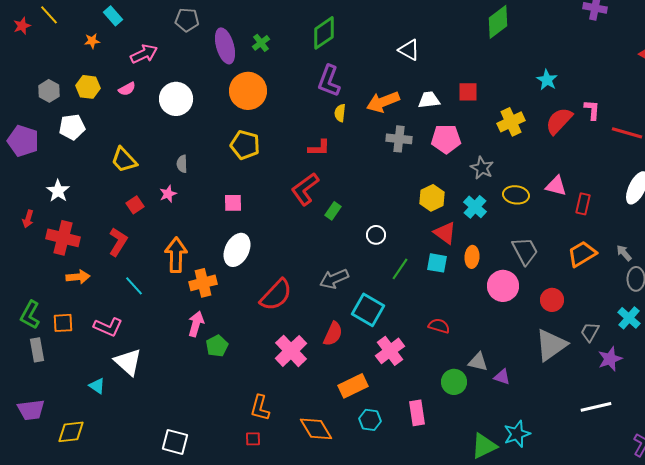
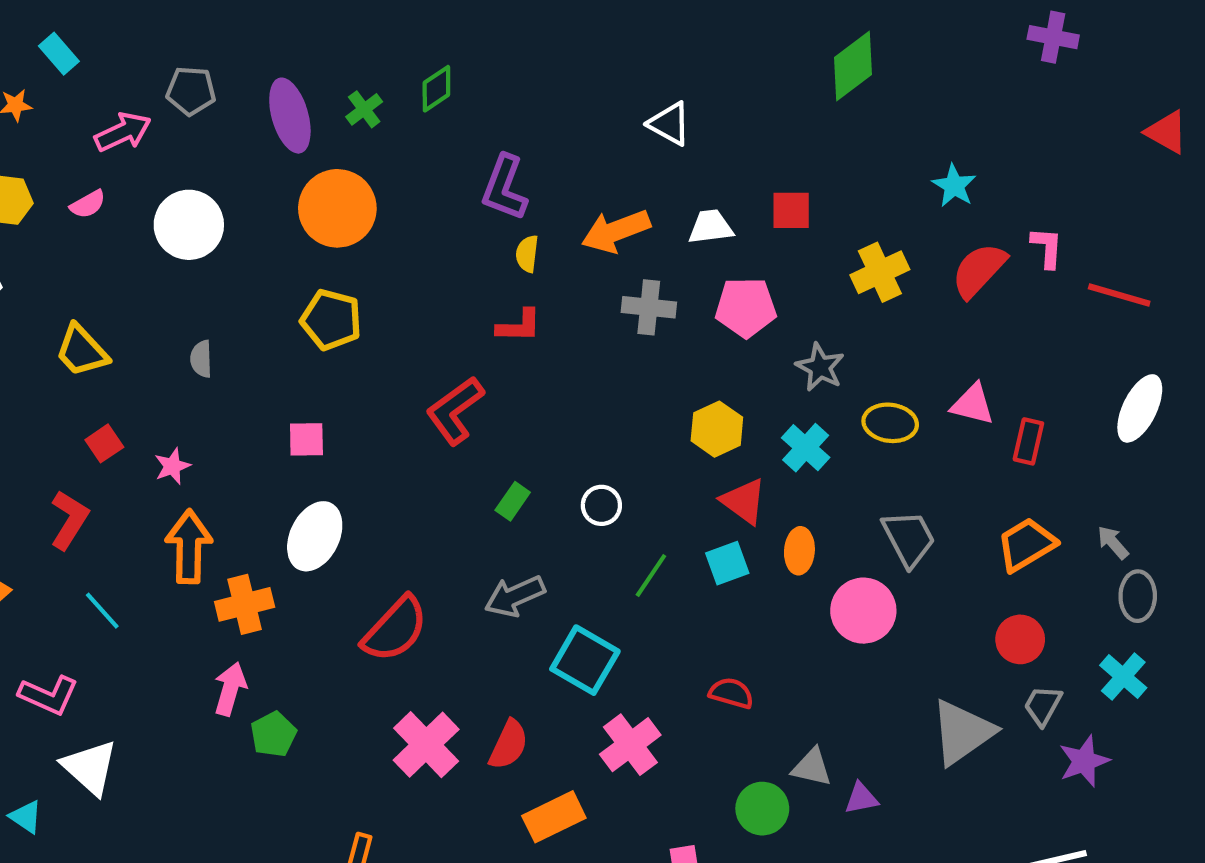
gray pentagon: (187, 20) -> (191, 91), moved
green diamond: (324, 33) -> (436, 89), moved, size x0.7
red L-shape: (319, 148) -> (519, 326), moved
pink star: (168, 194) -> (172, 466), moved
green rectangle: (333, 211) -> (513, 501), moved
cyan square: (437, 263) -> (727, 563), turned -30
red circle: (552, 300) -> (1020, 639), moved
red semicircle: (333, 334) -> (509, 745), moved
purple triangle: (502, 377) -> (861, 798), turned -30

